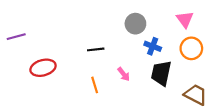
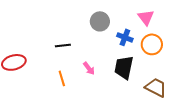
blue cross: (153, 46) -> (125, 37), moved

